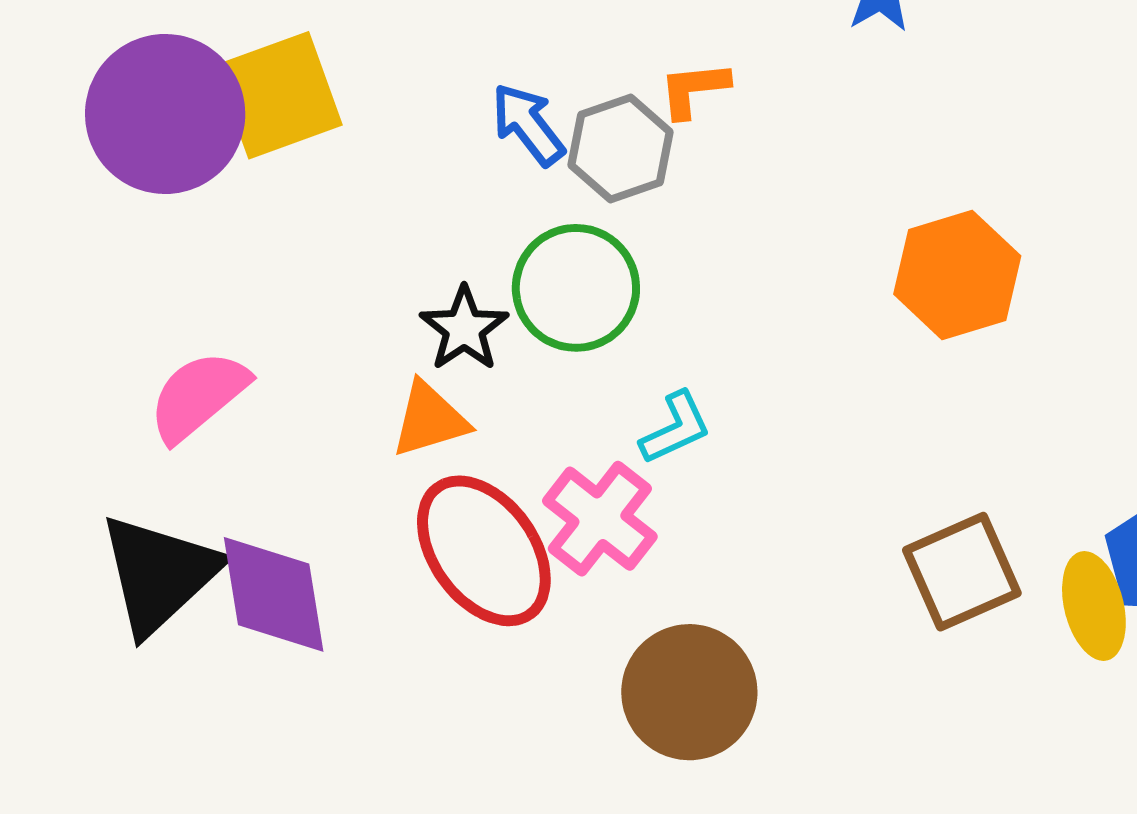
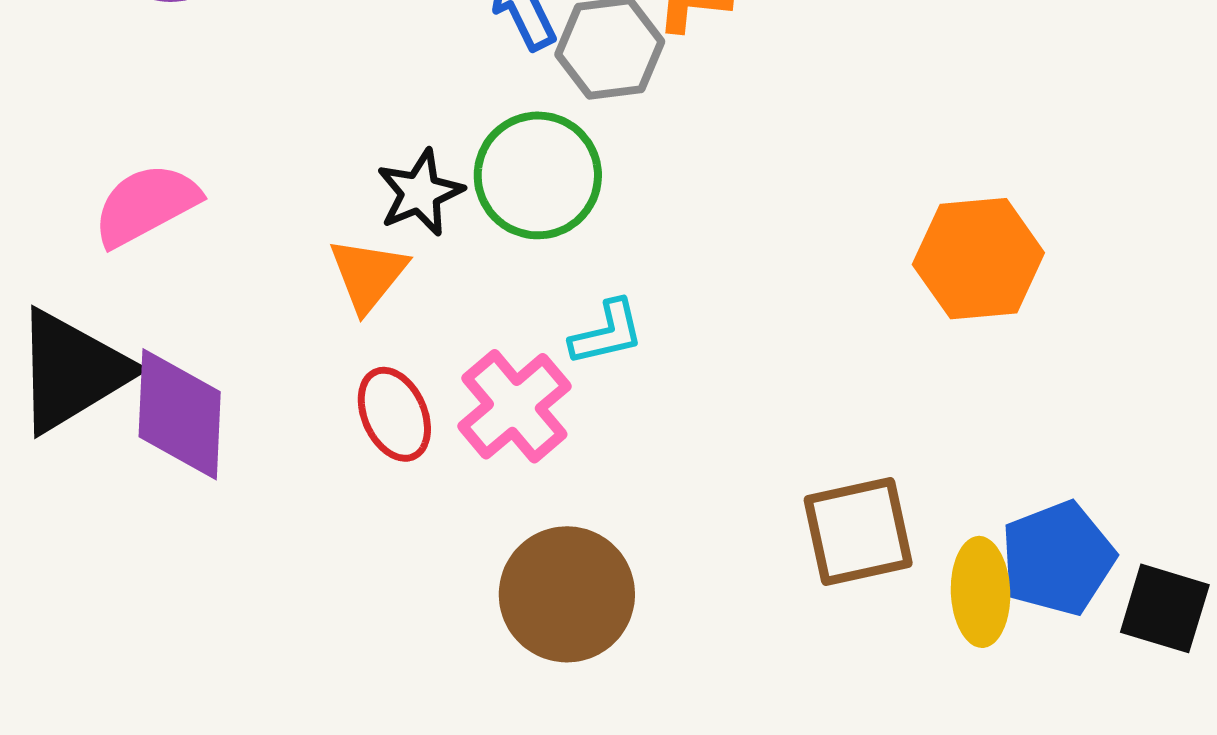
orange hexagon: (957, 275) -> (978, 259), moved
orange triangle: (430, 419) -> (368, 275), turned -46
red ellipse: (484, 551) -> (394, 414), size x0.6

